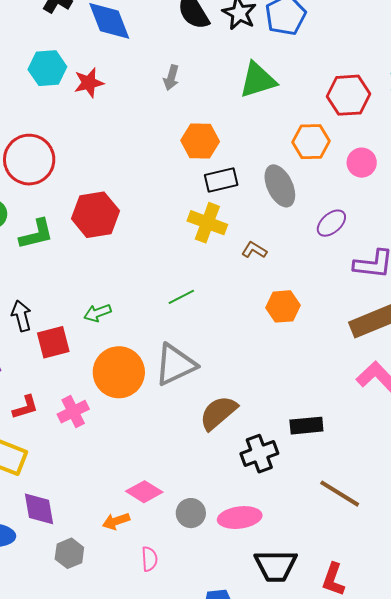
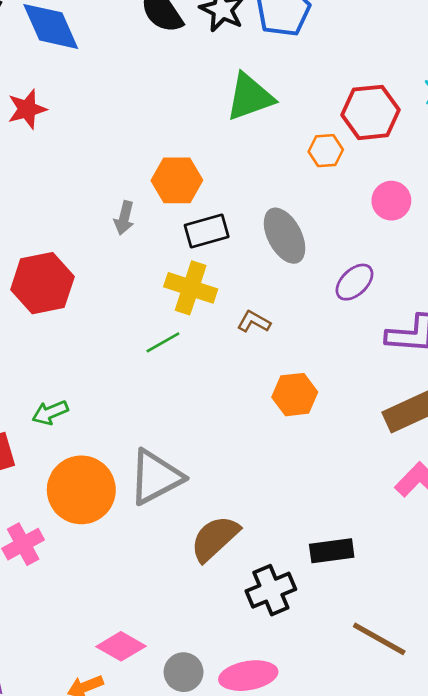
gray arrow: (171, 78) -> (124, 218), moved
orange hexagon: (311, 142) -> (326, 151), moved, size x0.7
green line: (181, 297) -> (163, 342), moved

